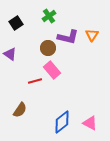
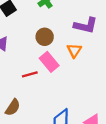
orange triangle: (92, 35) -> (74, 50), moved
purple L-shape: (68, 37) -> (86, 25), moved

